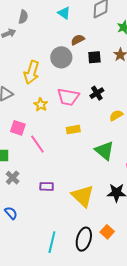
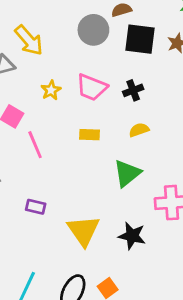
black square: (94, 57) -> (140, 39), size x1.6
yellow arrow: (32, 72) -> (29, 40), moved, turned -70
yellow semicircle: (116, 115) -> (139, 130), moved
green triangle: (104, 151) -> (127, 173), turned 30

